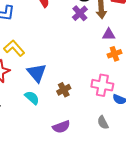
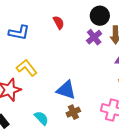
blue triangle: (37, 73) -> (66, 90), moved, turned -35

